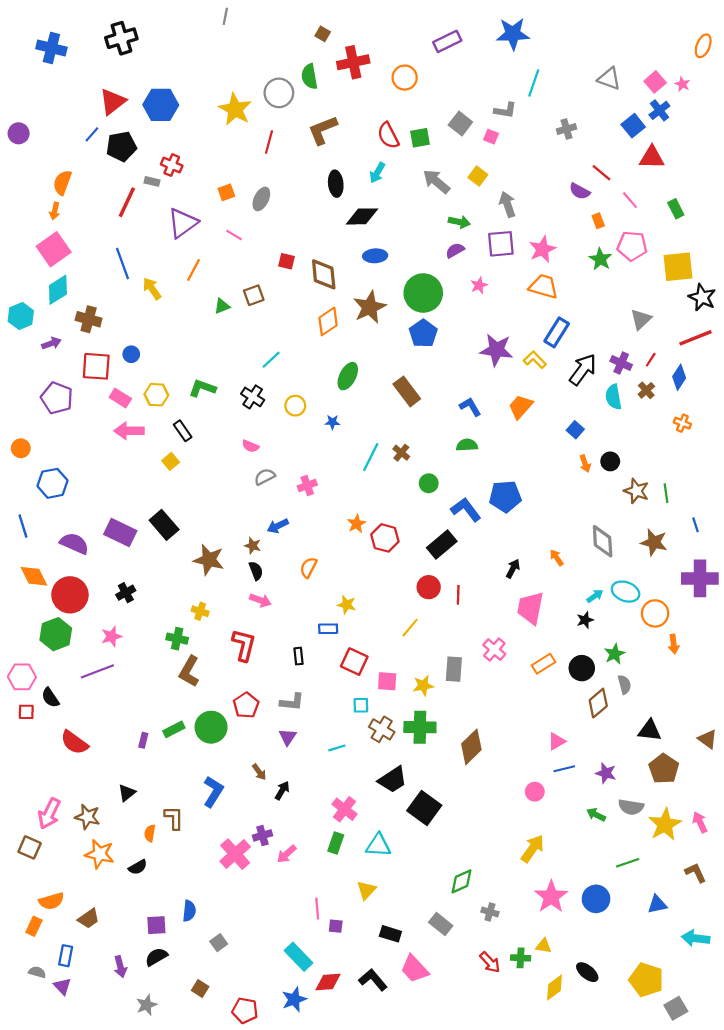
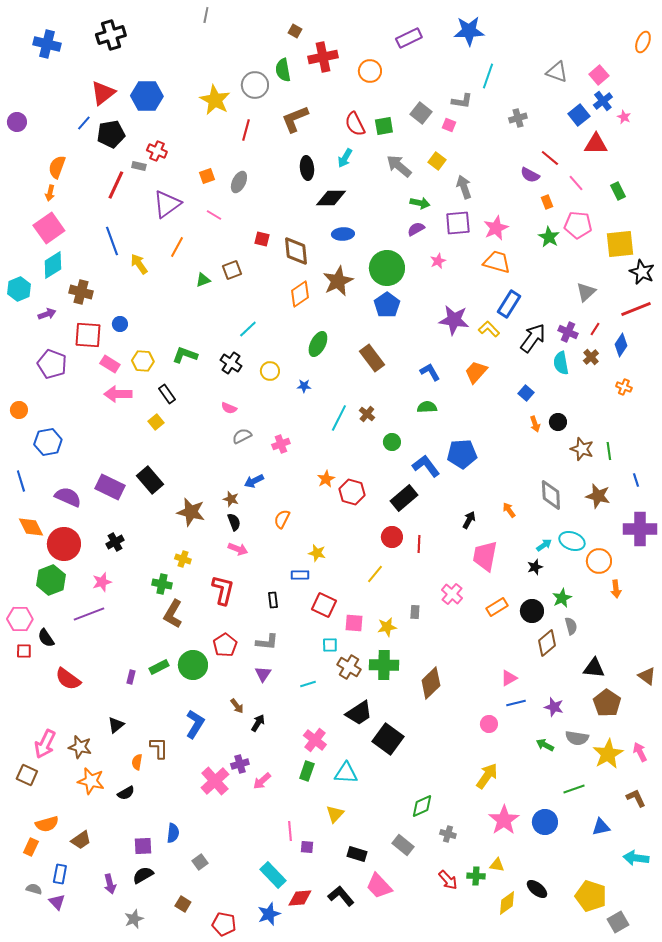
pink star: (682, 84) -> (624, 117), moved
gray rectangle: (454, 669) -> (415, 612), size x0.6

